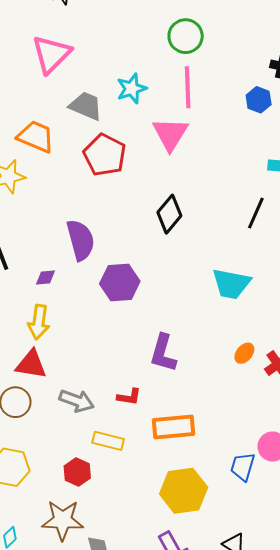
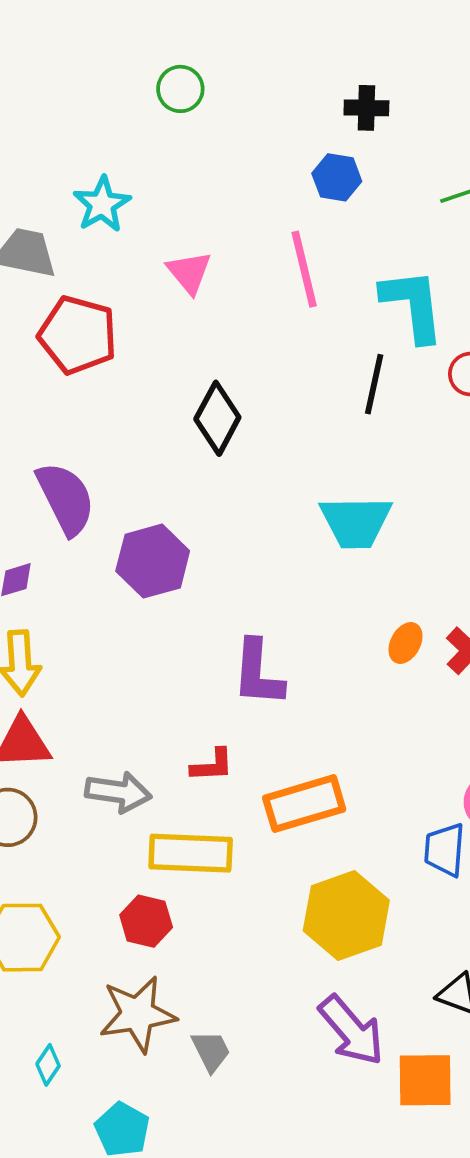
green circle: (186, 36) -> (180, 89), size x0.7
pink line: (188, 87) -> (304, 269), moved
pink triangle: (170, 134) -> (189, 272), size x0.7
yellow rectangle: (108, 441) -> (191, 853), size x1.4

